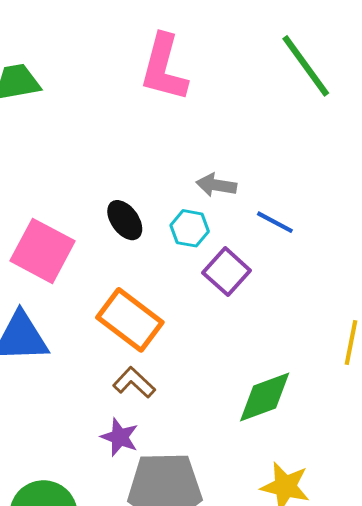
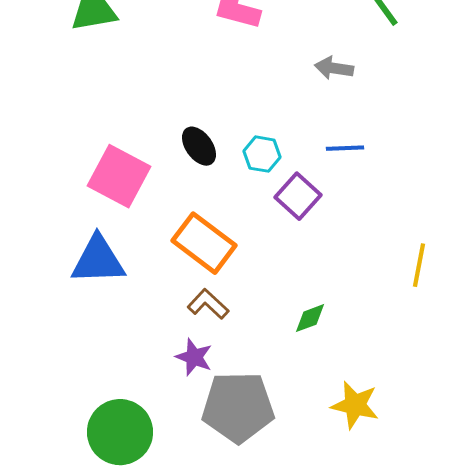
gray arrow: (216, 185) -> (334, 68), moved
blue line: (275, 222) -> (345, 148), turned -30
green diamond: (265, 397) -> (310, 318), moved, size x0.6

